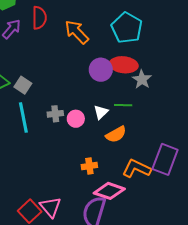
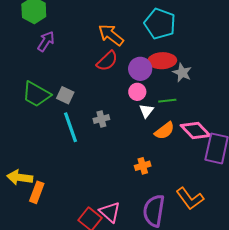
red semicircle: (39, 18) -> (107, 61), moved, turned 55
pink circle: (76, 119) -> (137, 92), moved
orange L-shape: (137, 169) -> (190, 199), moved, turned -144
pink diamond: (109, 191) -> (195, 131), moved, turned 36

